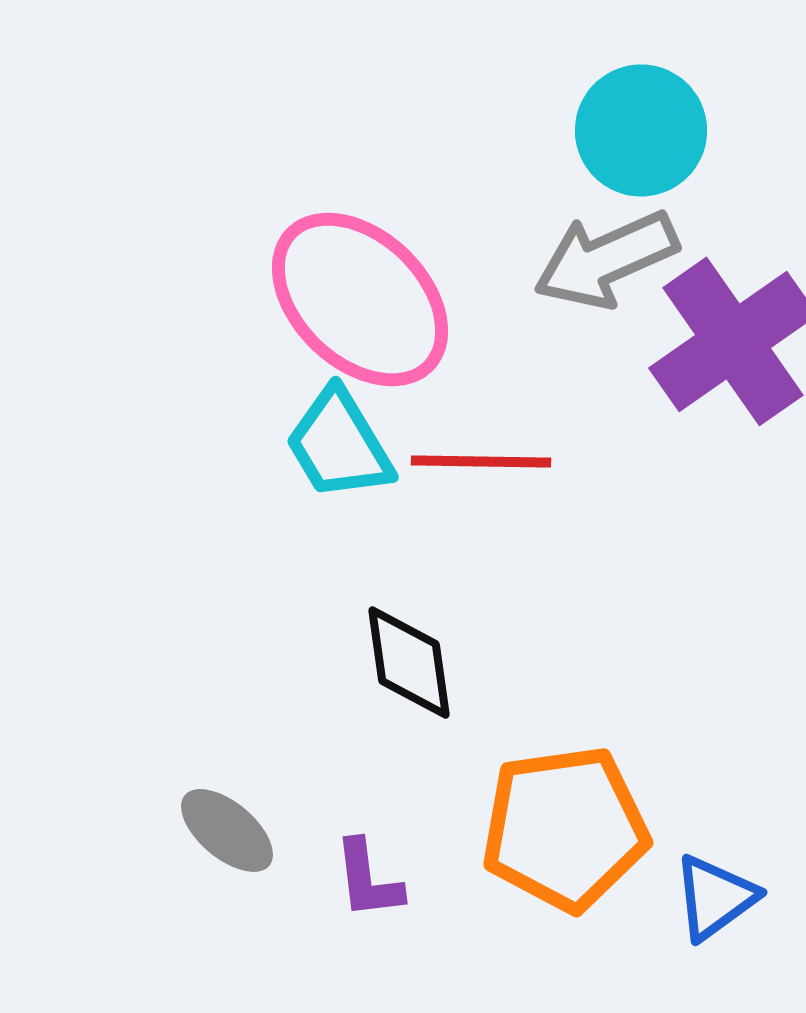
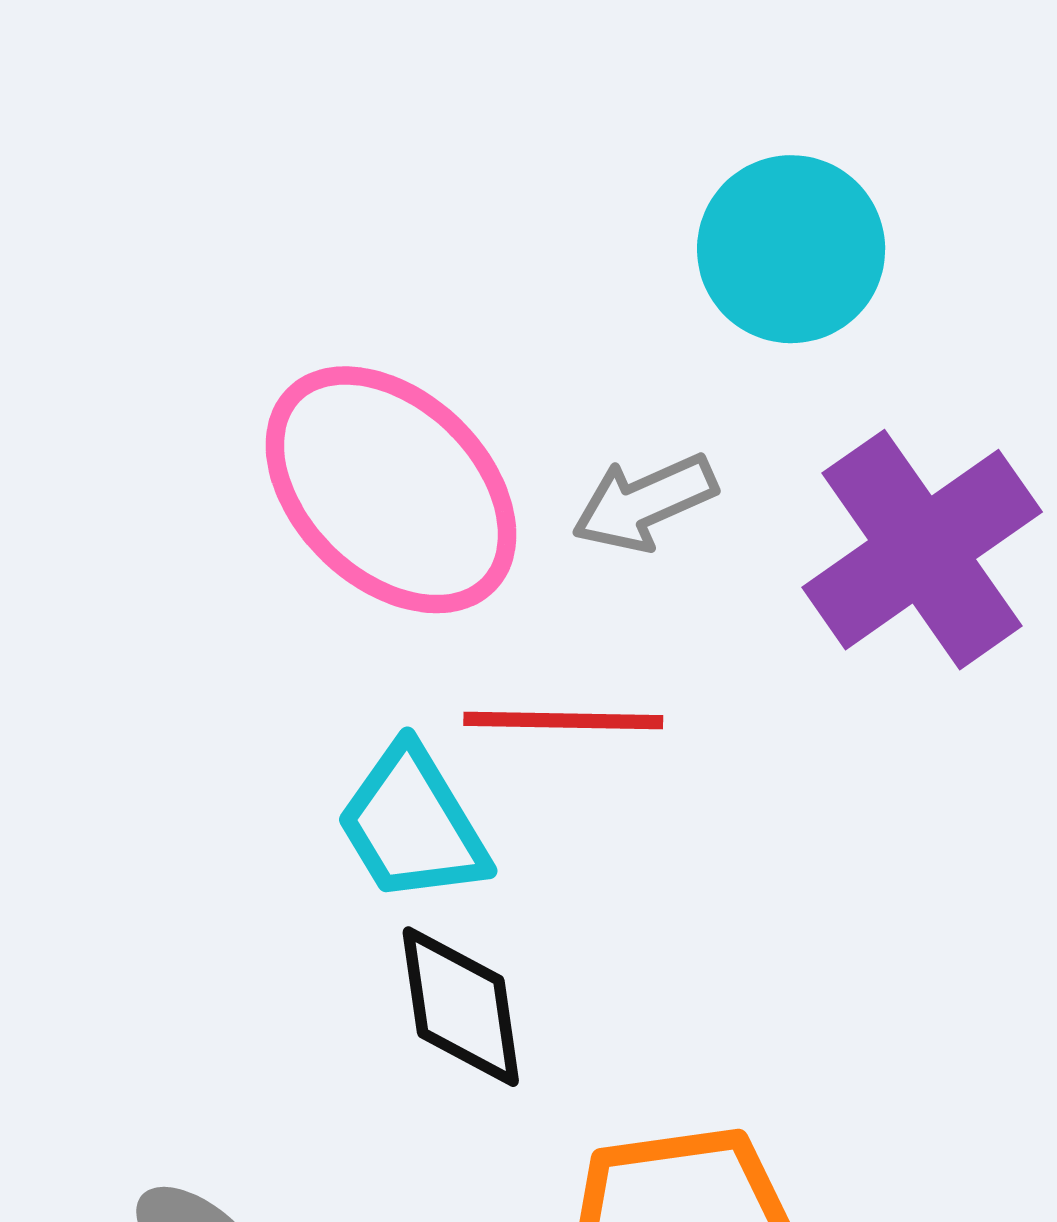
gray arrow: (606, 259) -> (644, 503), moved, size x0.7
cyan trapezoid: (339, 444) -> (412, 824), moved

